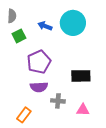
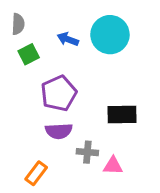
pink triangle: (83, 110) -> (113, 166), moved

